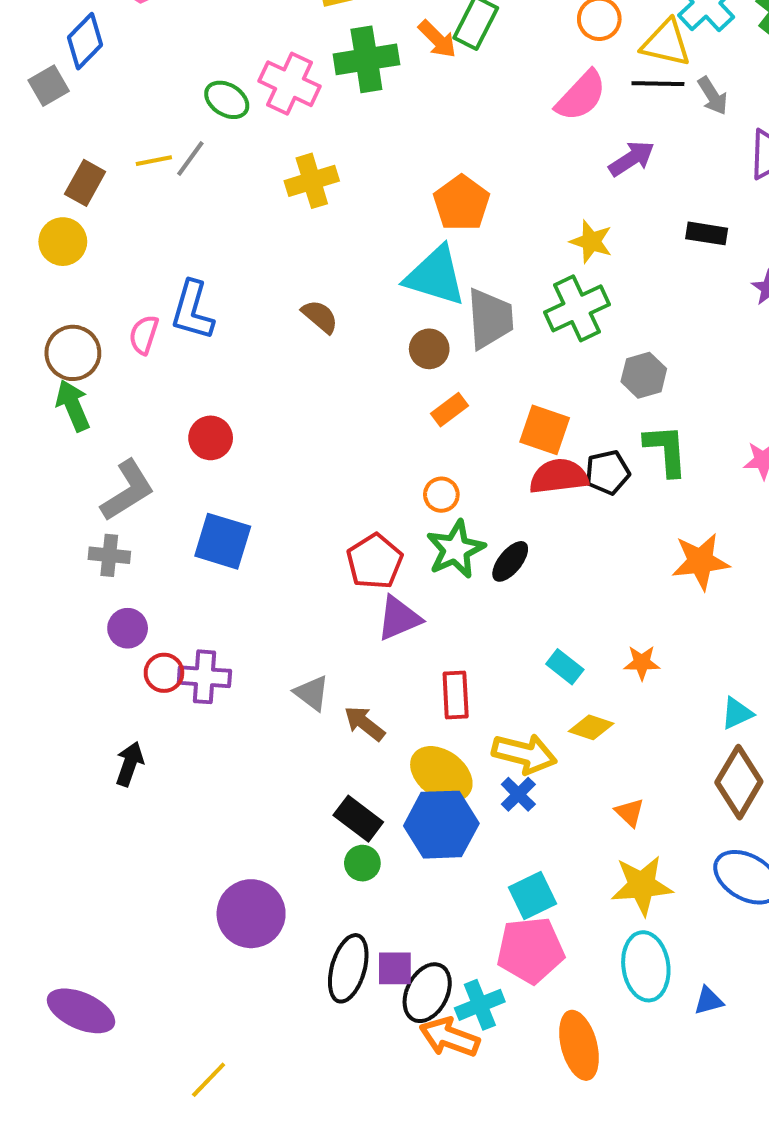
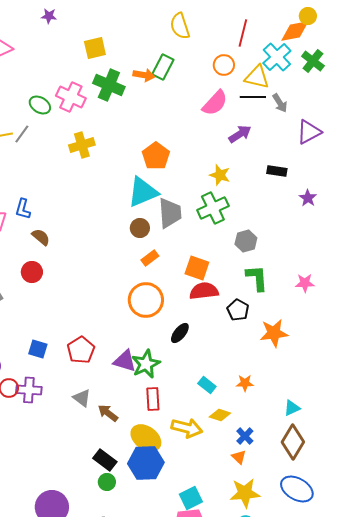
orange arrow: (437, 39) -> (144, 75), turned -35
green cross: (366, 59) -> (109, 85), turned 32
cyan triangle: (435, 276) -> (143, 192), turned -40
blue L-shape: (192, 310) -> (23, 209), size x0.7
brown semicircle: (320, 316) -> (41, 237), moved
black pentagon: (607, 472) -> (238, 310), moved, turned -30
orange circle: (441, 495) -> (146, 300), size x2.0
blue square: (223, 541) -> (38, 349), moved, size x0.7
green star: (456, 549) -> (146, 364), moved
red pentagon: (375, 561) -> (81, 350), moved
purple triangle: (399, 618) -> (125, 361), turned 40
blue cross: (518, 794) -> (245, 436), moved

